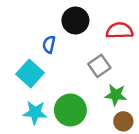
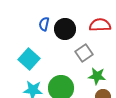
black circle: (75, 21) -> (65, 29), moved
blue semicircle: (49, 44) -> (44, 24), moved

